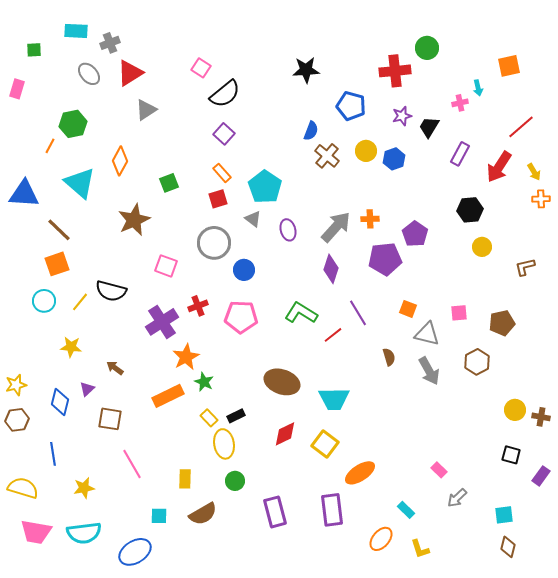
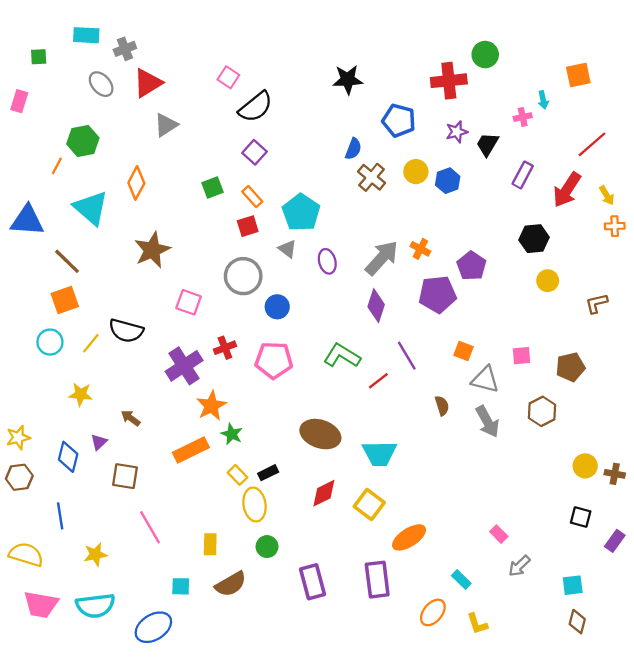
green square: (169, 183) -> (212, 187), moved
orange cross: (370, 219) -> (420, 249), turned 30

